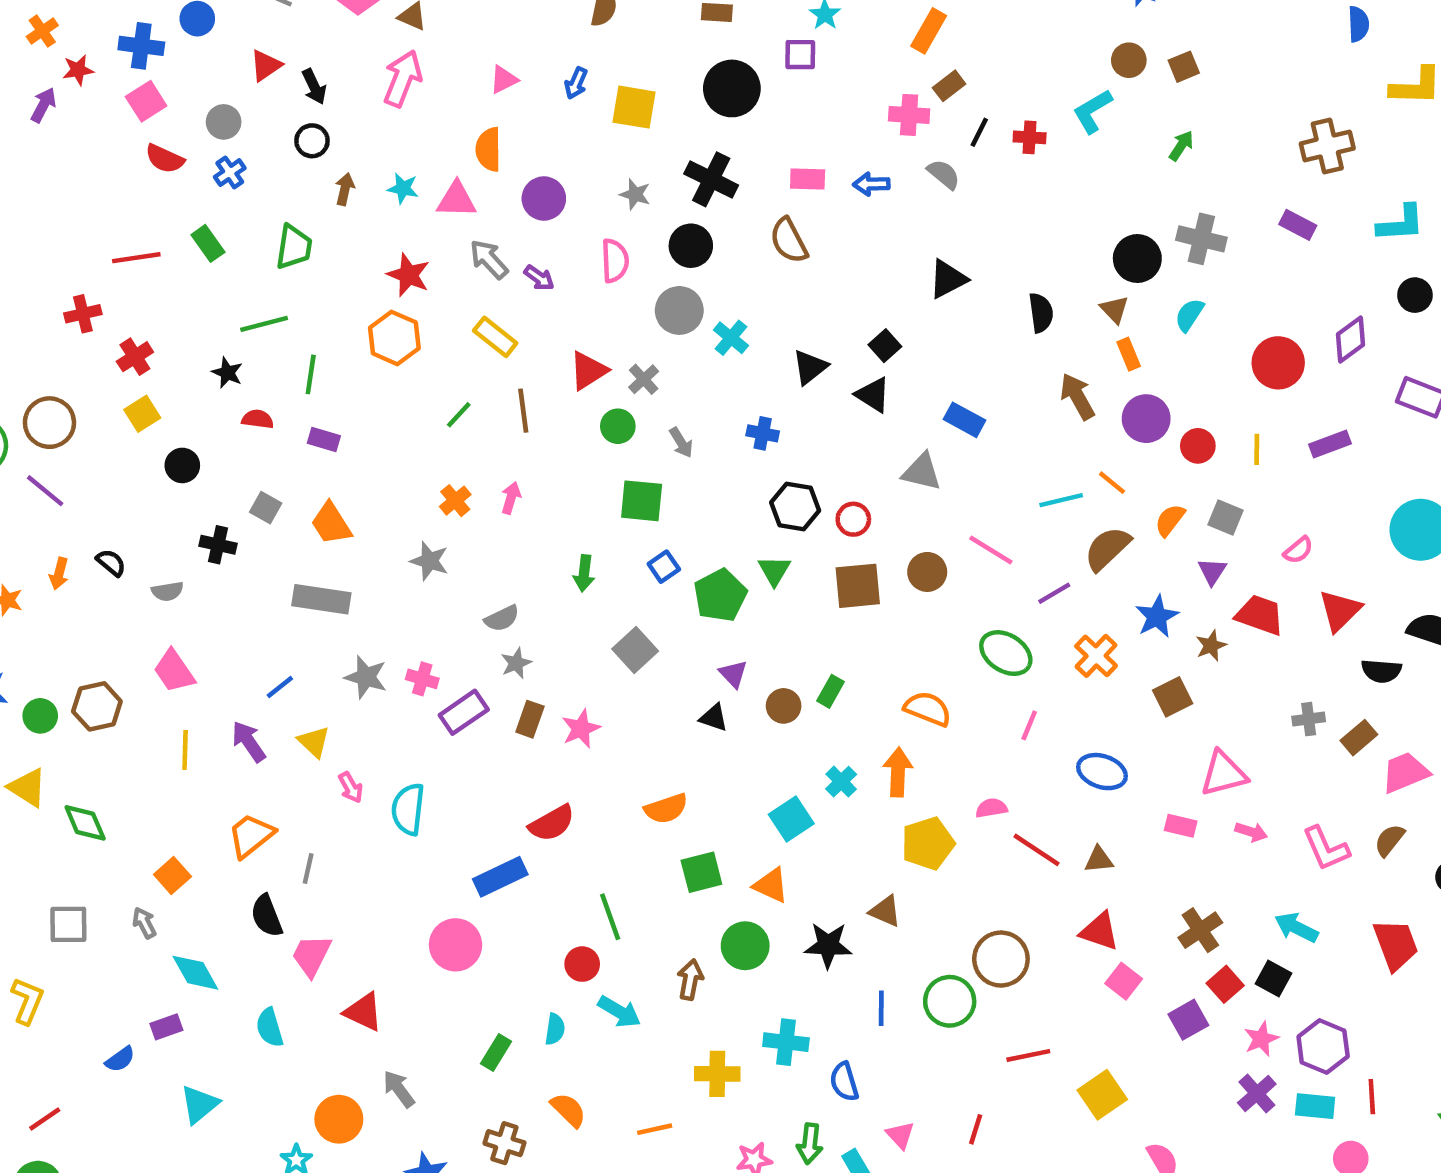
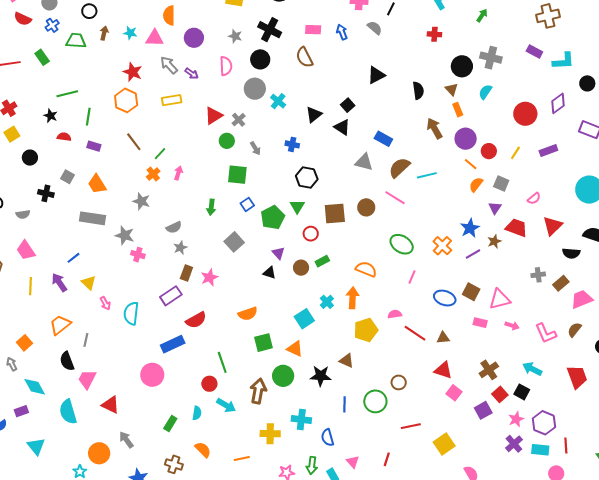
red cross: (1030, 137) -> (434, 34), moved
blue arrow: (871, 184) -> (342, 32), turned 70
cyan L-shape: (1401, 223) -> (563, 61), moved
green trapezoid: (294, 247) -> (76, 41), moved, turned -95
yellow rectangle: (495, 337) -> (172, 100), turned -48
brown line: (523, 411) -> (134, 142), moved, turned -30
green line: (459, 415) -> (160, 154), moved
yellow line: (1257, 449) -> (515, 153), turned 32
orange line: (1112, 483) -> (471, 164), moved
red circle: (853, 519) -> (311, 234), moved
brown semicircle: (1107, 549) -> (399, 168), moved
purple line: (1054, 593) -> (473, 254), moved
gray star: (366, 677) -> (125, 235), moved
green rectangle: (830, 691) -> (322, 261), turned 32
brown square: (1173, 697) -> (471, 292), moved, turned -36
purple rectangle: (464, 712) -> (171, 296), moved
brown circle: (1001, 959) -> (399, 382), size x0.6
brown arrow: (690, 980) -> (258, 391), size x1.4
cyan semicircle: (270, 1028) -> (68, 412), size x1.4
cyan triangle: (199, 1104) -> (36, 446), turned -30

